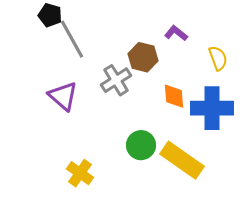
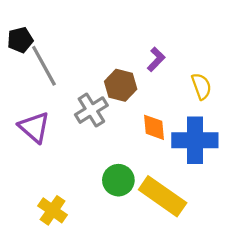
black pentagon: (50, 15) -> (20, 40), turned -30
purple L-shape: (176, 33) -> (156, 59), turned 95

